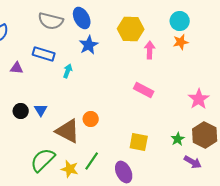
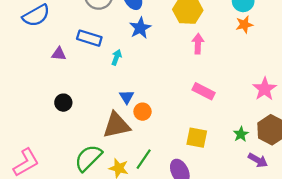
pink arrow: (150, 50) -> (198, 44), moved
pink rectangle: (144, 90) -> (204, 91), moved
blue triangle: (41, 110) -> (127, 97), moved
brown triangle: (68, 131) -> (116, 125), turned -40

